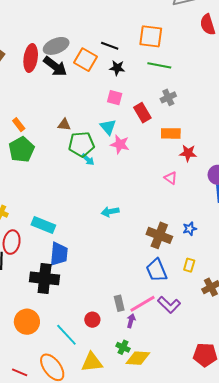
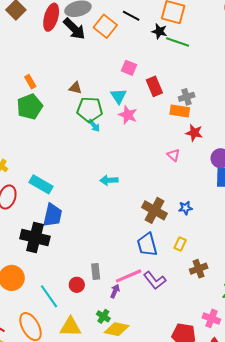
black star: (117, 68) -> (159, 31), moved
gray cross: (168, 97) -> (187, 97), moved
gray rectangle: (119, 303) -> (96, 271), moved

